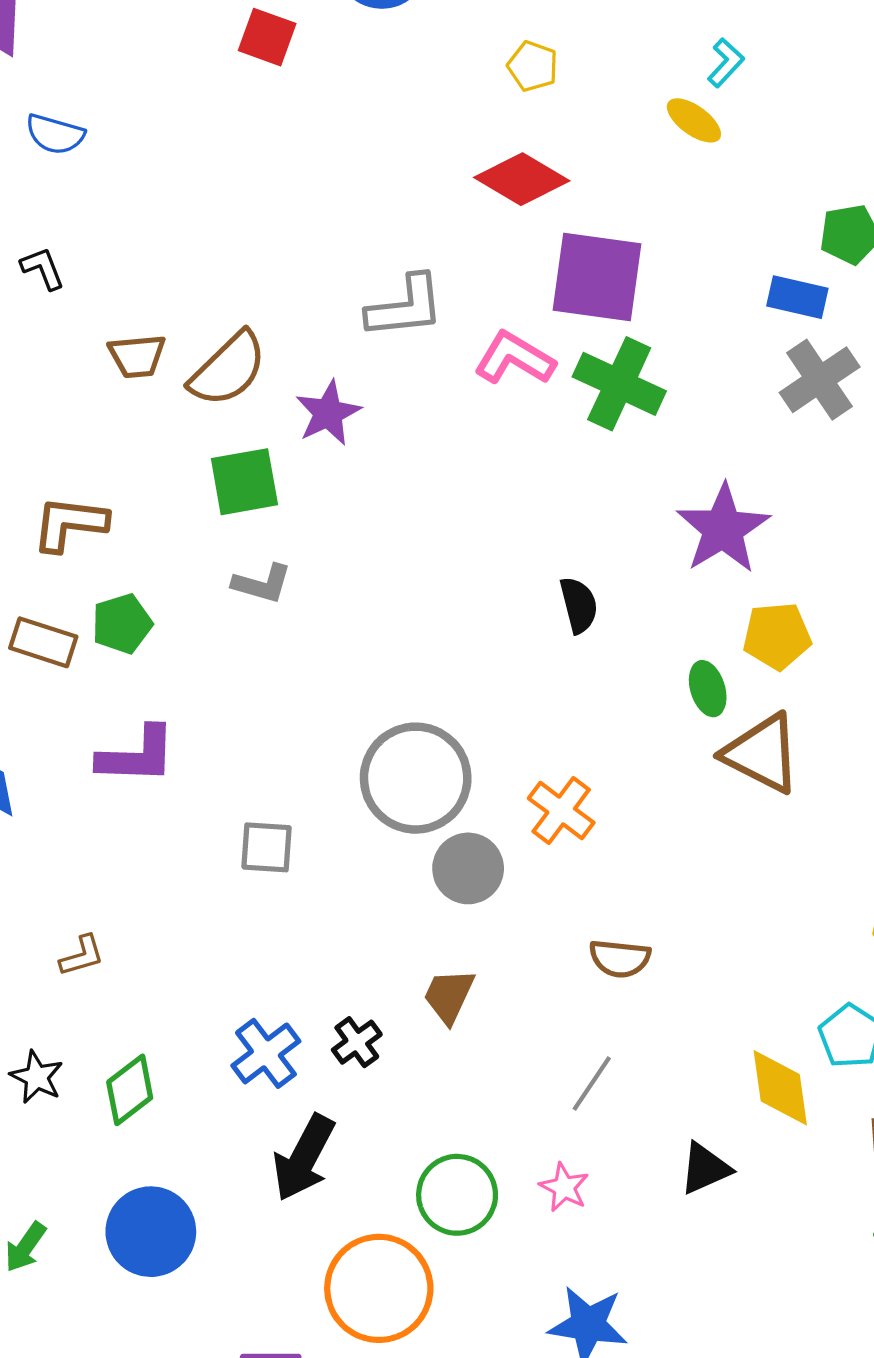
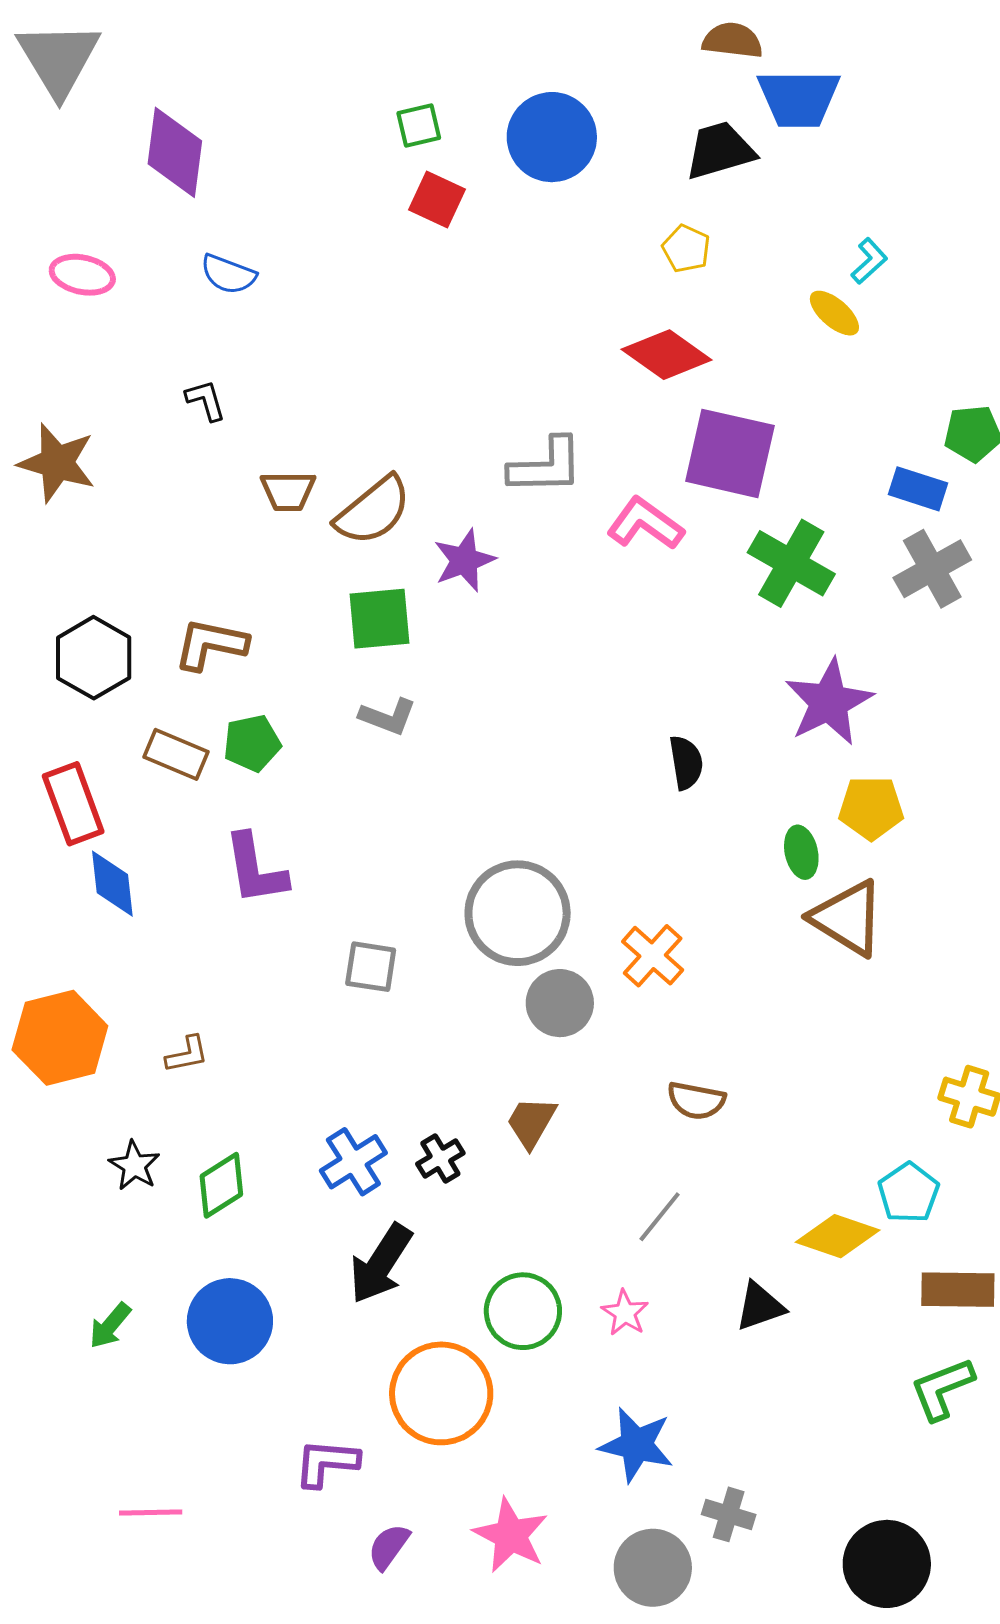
green cross: (619, 384) -> (791, 563), moved
purple L-shape: (137, 755) -> (255, 869), turned 74
yellow diamond: (780, 1088) -> (838, 1236), turned -68

